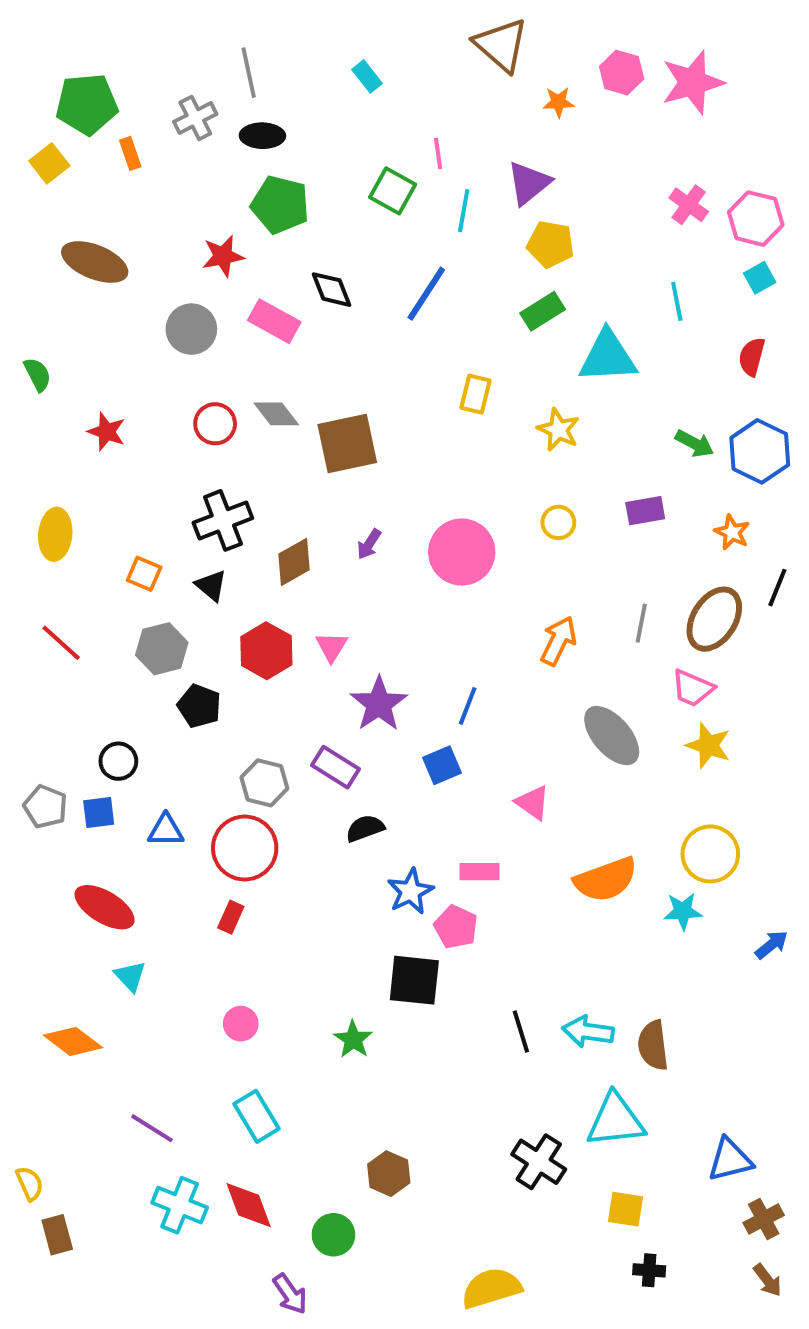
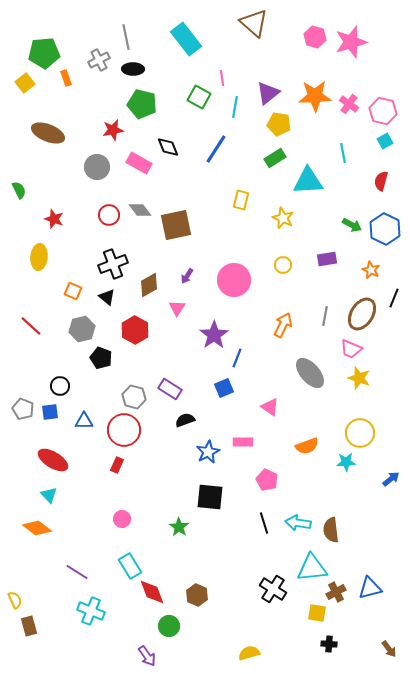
cyan rectangle: (367, 76) -> (186, 39), size x2.0
orange star: (558, 102) -> (315, 96), moved, size x2.0
yellow ellipse: (55, 534) -> (39, 257), moved
pink triangle: (331, 647) -> (177, 308), moved
purple star: (379, 704) -> (214, 335), moved
orange semicircle: (606, 880) -> (307, 446), size x0.7
pink pentagon: (456, 927) -> (267, 480), moved
cyan triangle: (130, 976) -> (49, 495), moved
red diamond: (249, 1205) -> (152, 592), moved
brown cross: (764, 1219) -> (336, 592), moved
yellow semicircle: (491, 1288) -> (249, 653), size x0.7

